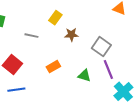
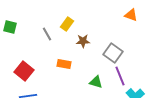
gray line: (31, 36) -> (47, 34), moved, turned 48
orange rectangle: (53, 67) -> (64, 64), moved, turned 40

